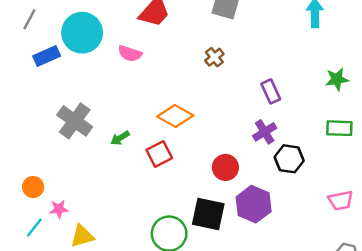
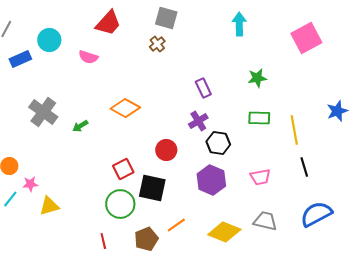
cyan circle: (82, 33) -> (49, 40), size x0.7
brown cross: (214, 57) -> (157, 44), moved
red square: (159, 154) -> (123, 169), moved
purple hexagon: (254, 204) -> (211, 180), moved

